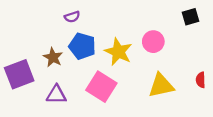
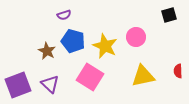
purple square: (19, 74) -> (18, 85), moved
purple triangle: (56, 95) -> (50, 84), turned 42

